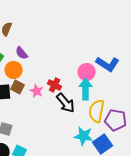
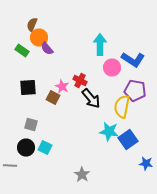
orange circle: (14, 70) -> (39, 38), moved
brown square: (18, 87) -> (53, 98), moved
cyan arrow: (86, 89) -> (100, 44), moved
purple pentagon: (116, 120) -> (135, 90), moved

